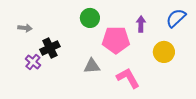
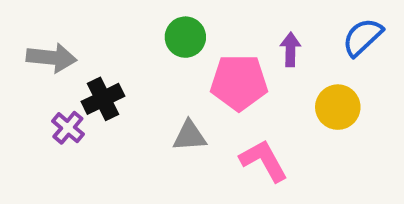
gray arrow: (25, 28) -> (51, 58), size x1.6

